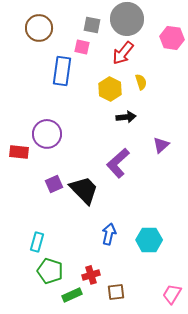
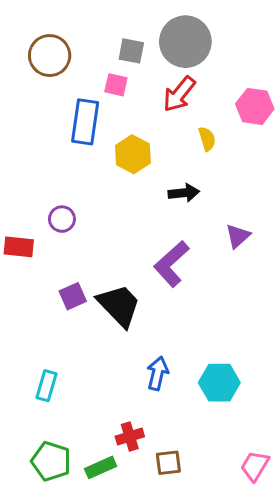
pink hexagon: (172, 38) -> (255, 106), moved
yellow hexagon: (110, 89) -> (133, 154), moved
purple circle: (47, 134) -> (62, 219), size x0.6
green pentagon: (50, 271) -> (51, 461), moved

